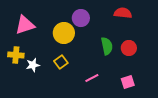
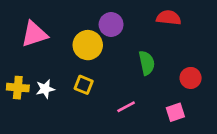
red circle: (129, 48) -> (191, 78), moved
yellow cross: (16, 55) -> (18, 88), moved
yellow square: (61, 62) -> (84, 85), turned -32

